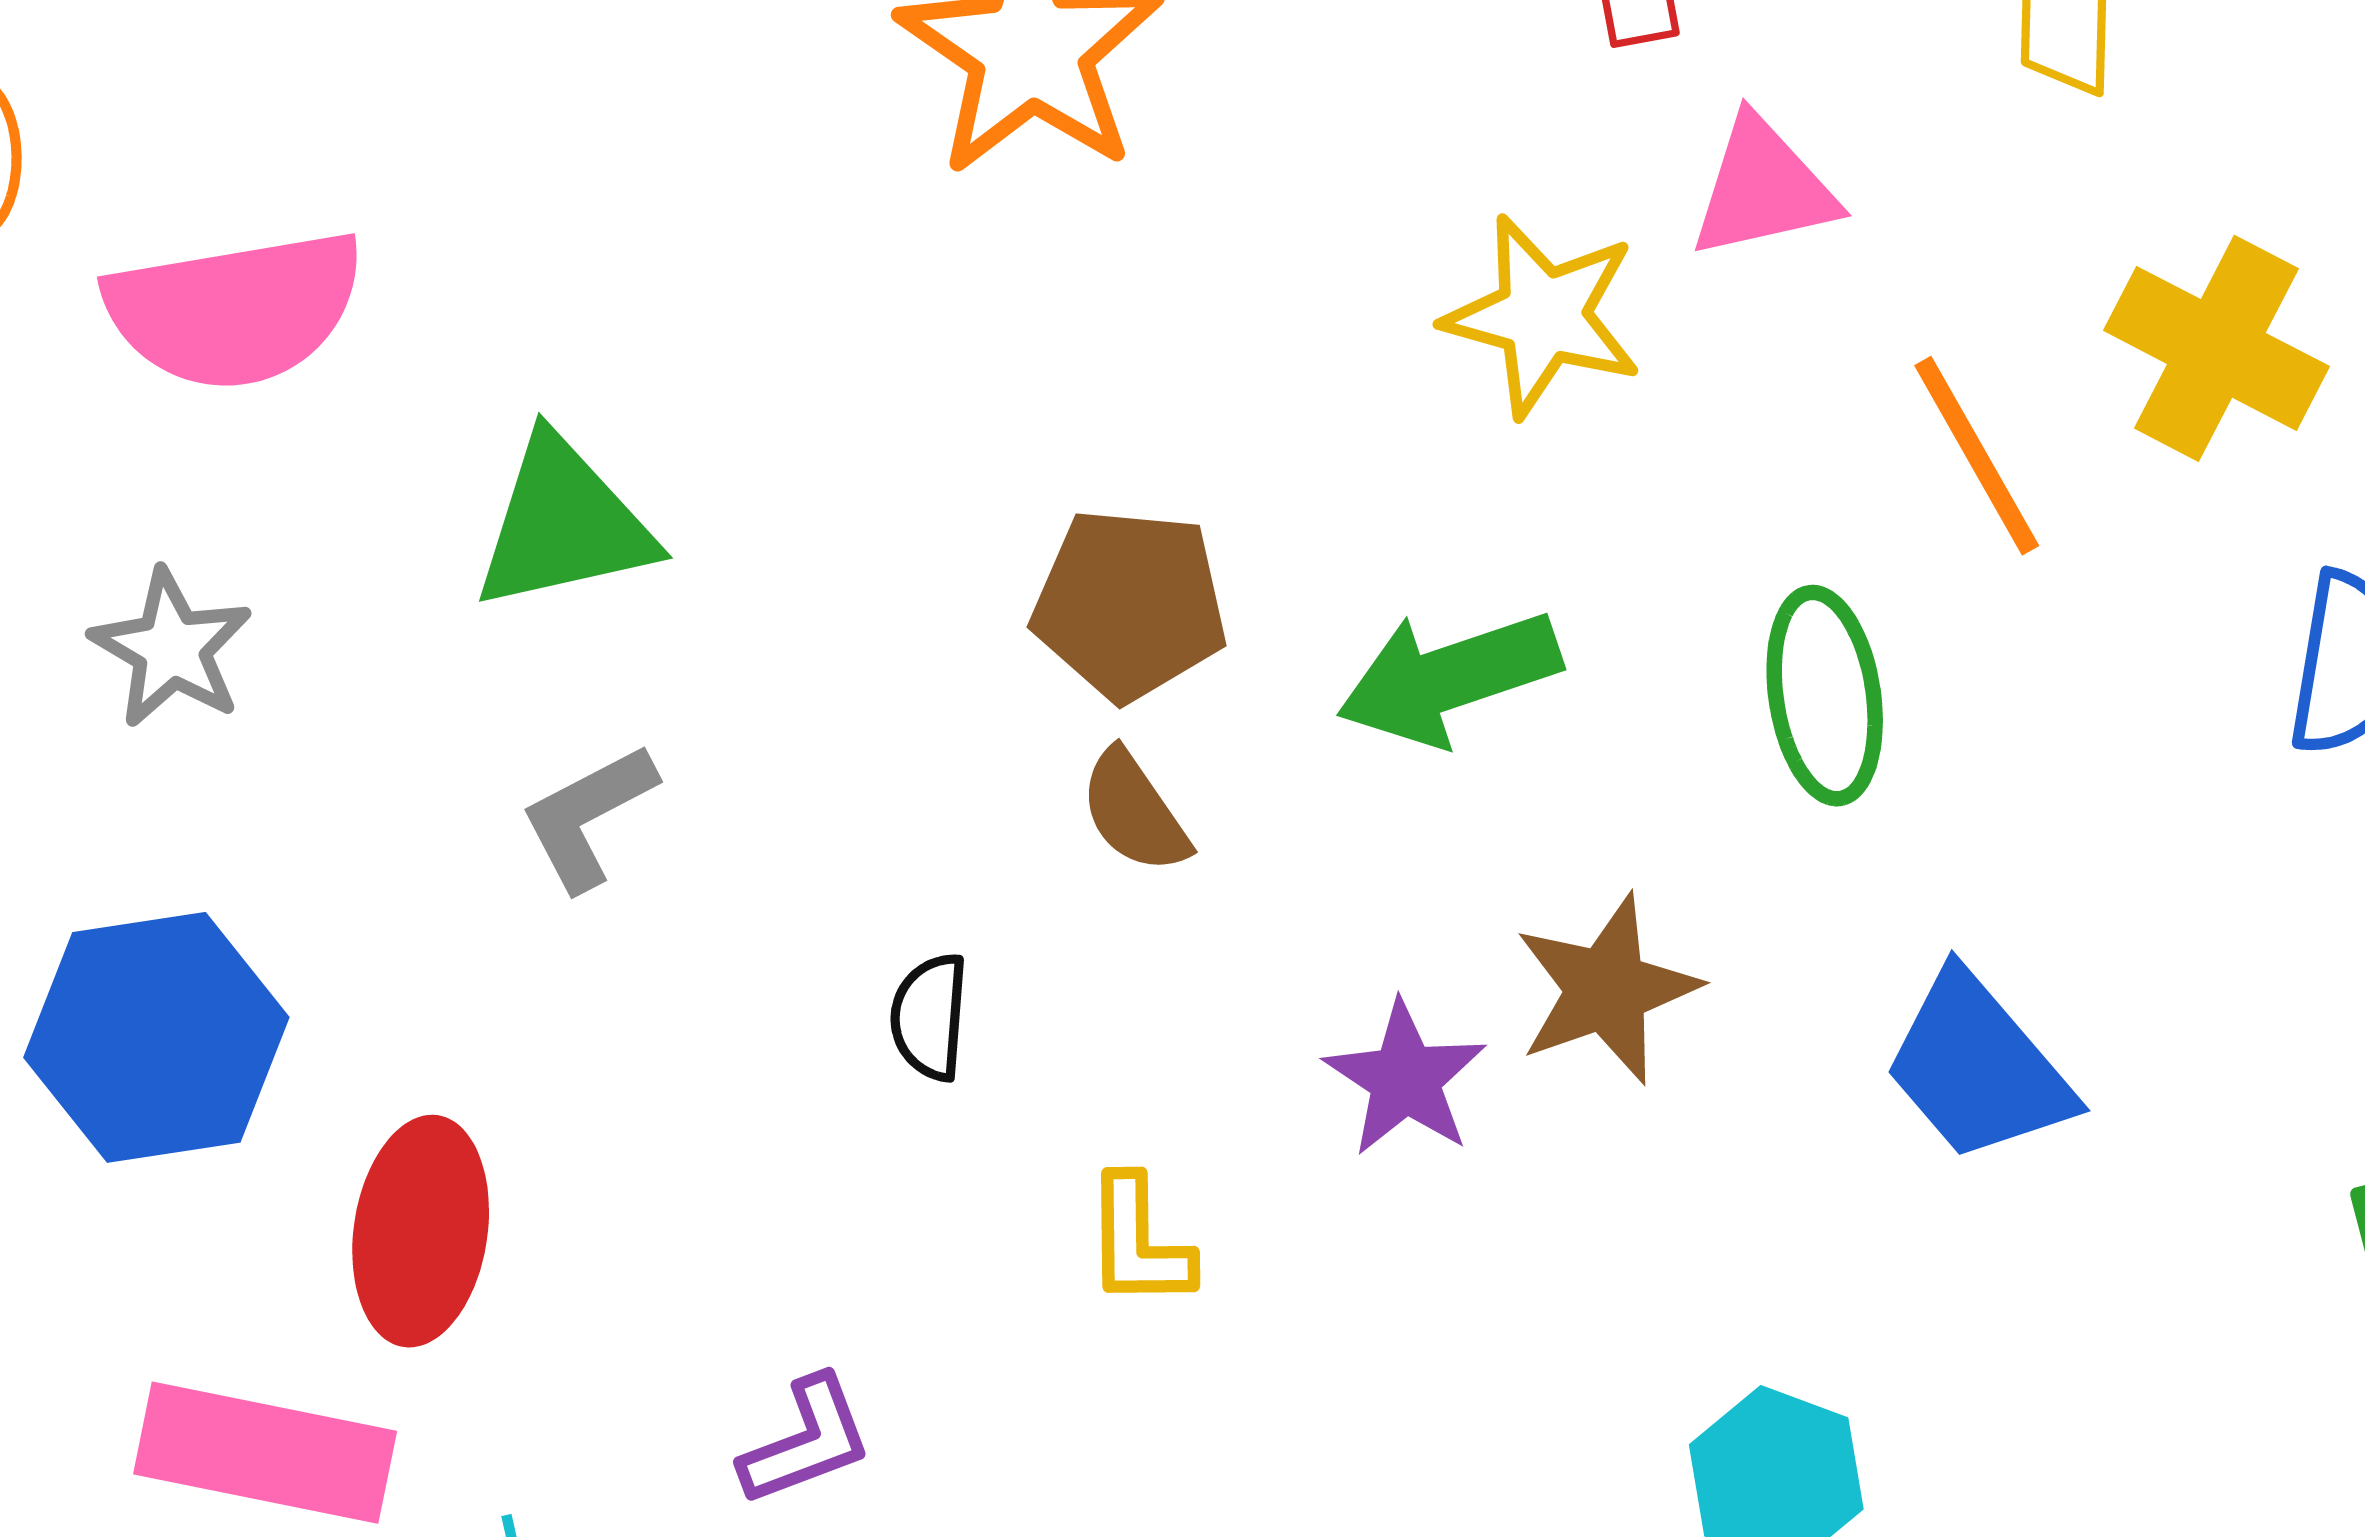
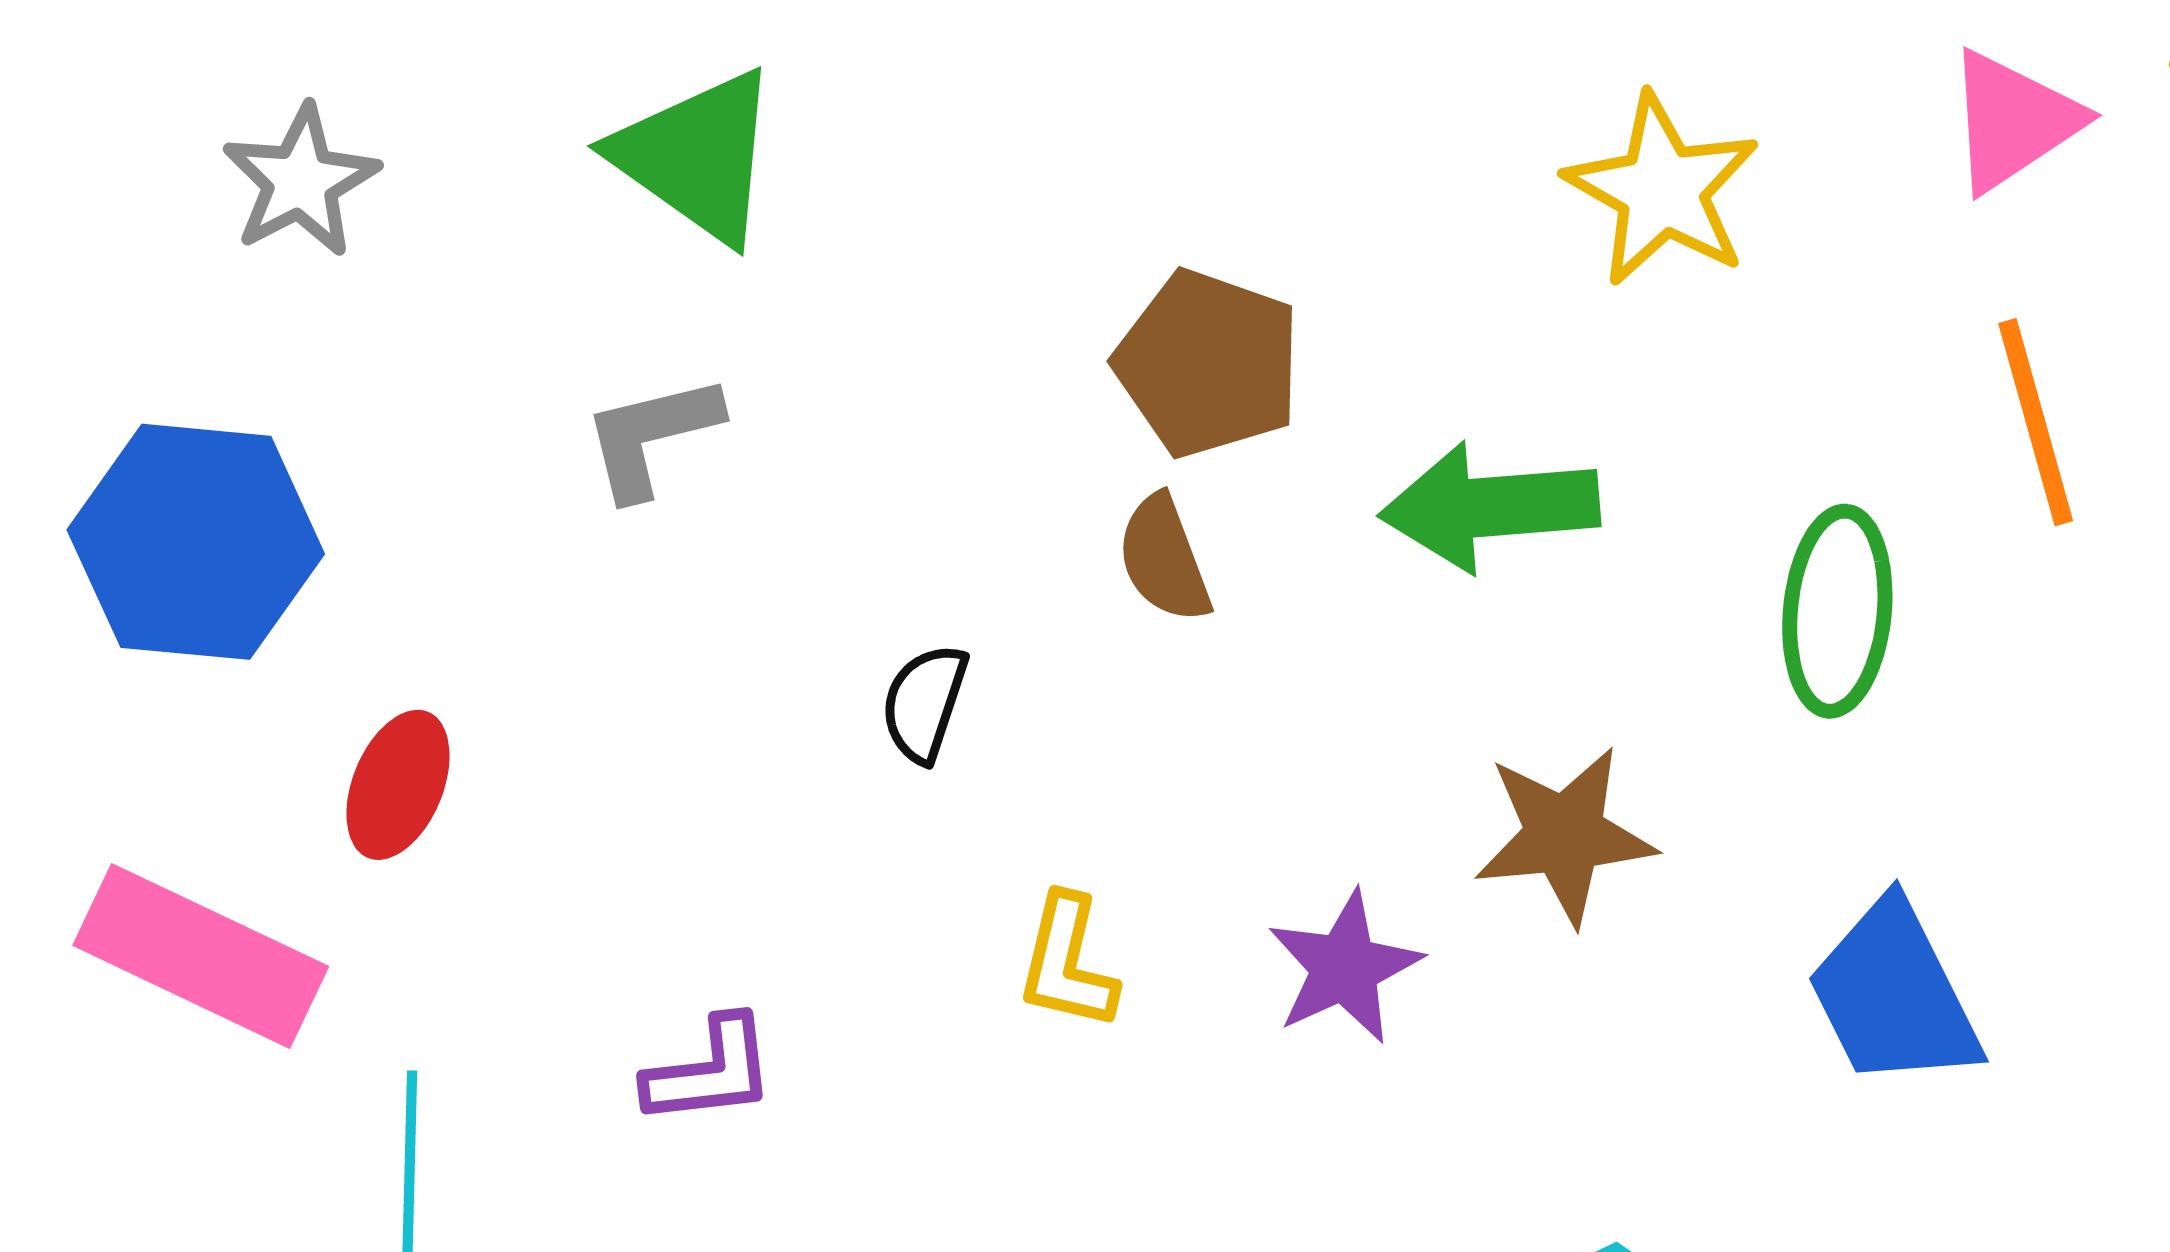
pink triangle: (1763, 188) -> (2013, 121), moved, turned -35
green triangle: (564, 524) -> (697, 156), turned 34
purple star: (1405, 1079) -> (1345, 967), moved
red ellipse: (421, 1231) -> (398, 785), size x0.7

